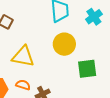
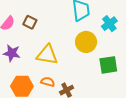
cyan cross: (94, 17) -> (109, 24), moved

